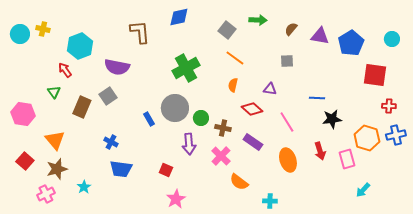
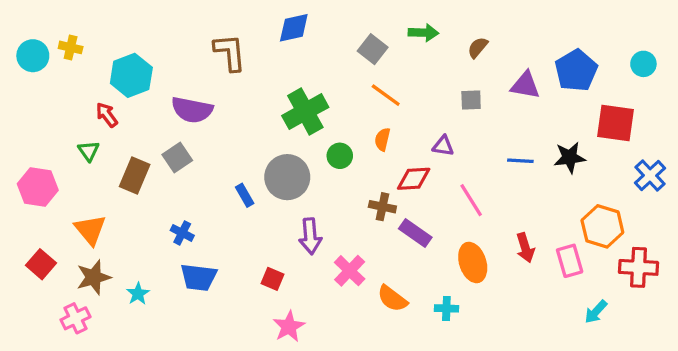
purple triangle: (320, 36) -> (525, 85), moved
red cross: (389, 106) -> (639, 267), moved, size x1.6
red diamond: (252, 109) -> (414, 179), turned -45
green circle: (201, 118) -> (340, 156), moved
black star: (332, 119) -> (570, 157), moved
brown cross: (223, 128) -> (382, 207), moved
blue cross: (396, 135) -> (650, 176), moved, turned -30
pink cross: (221, 156) -> (350, 271), moved
cyan star: (84, 187) -> (138, 294), moved
cyan cross: (270, 201) -> (446, 308), moved

